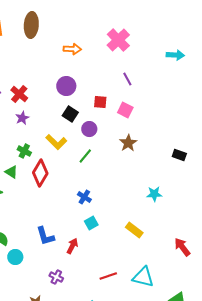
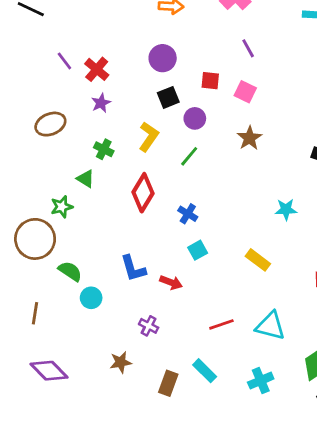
black square: (70, 114) -> (168, 97), turned 35
yellow L-shape: (56, 142) -> (149, 137), turned -100
red diamond: (40, 173) -> (143, 193), moved
red arrow: (72, 246) -> (171, 282), turned 84

